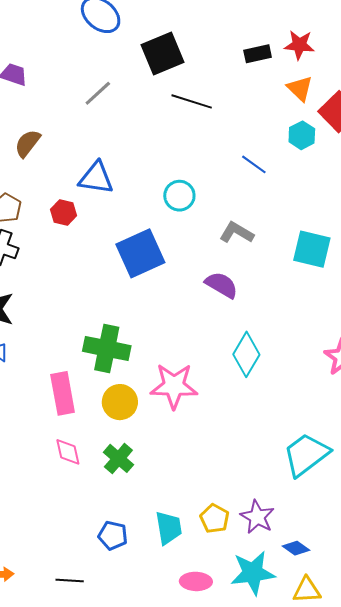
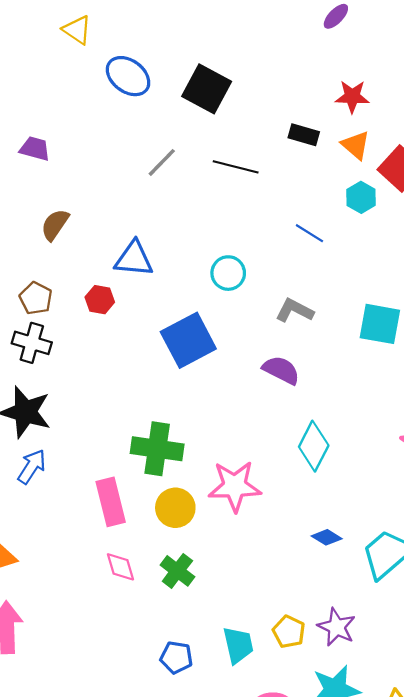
black square: (162, 54) -> (207, 89), moved, turned -36
black rectangle: (258, 54) -> (304, 135), moved, turned 32
gray line: (98, 93) -> (162, 162), moved
blue diamond: (296, 548) -> (327, 537), moved

